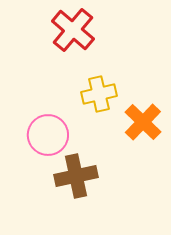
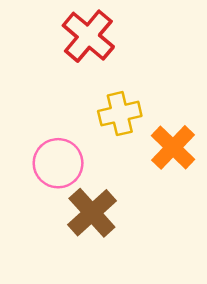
brown cross: (76, 176) -> (92, 213), turned -30

